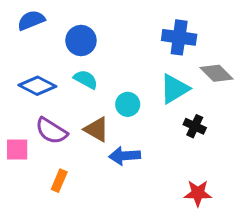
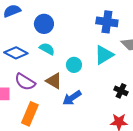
black cross: (195, 126) -> (121, 91), moved
blue arrow: (125, 156) -> (72, 98), turned -30
orange rectangle: (59, 181) -> (30, 114), size x1.6

